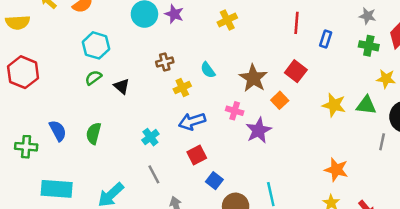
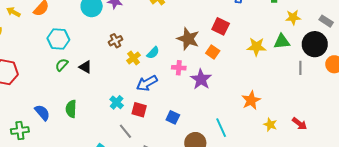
cyan semicircle: (208, 70) -> (153, 53), moved, turned -88
red square: (197, 155) -> (139, 110), moved, turned -35
orange star: (336, 170) -> (251, 100), moved, turned -30
blue square: (214, 181) -> (173, 117), moved

